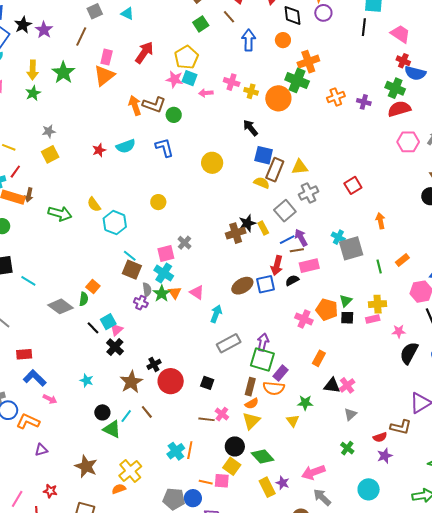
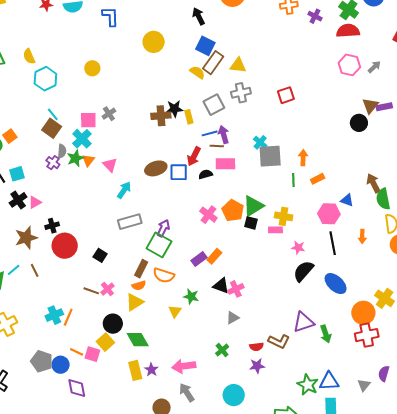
orange arrow: (380, 221) -> (303, 158), moved
green triangle: (346, 301) -> (253, 206), size x1.6
pink triangle: (116, 330) -> (35, 202), moved
purple rectangle: (281, 373) -> (199, 259), moved

